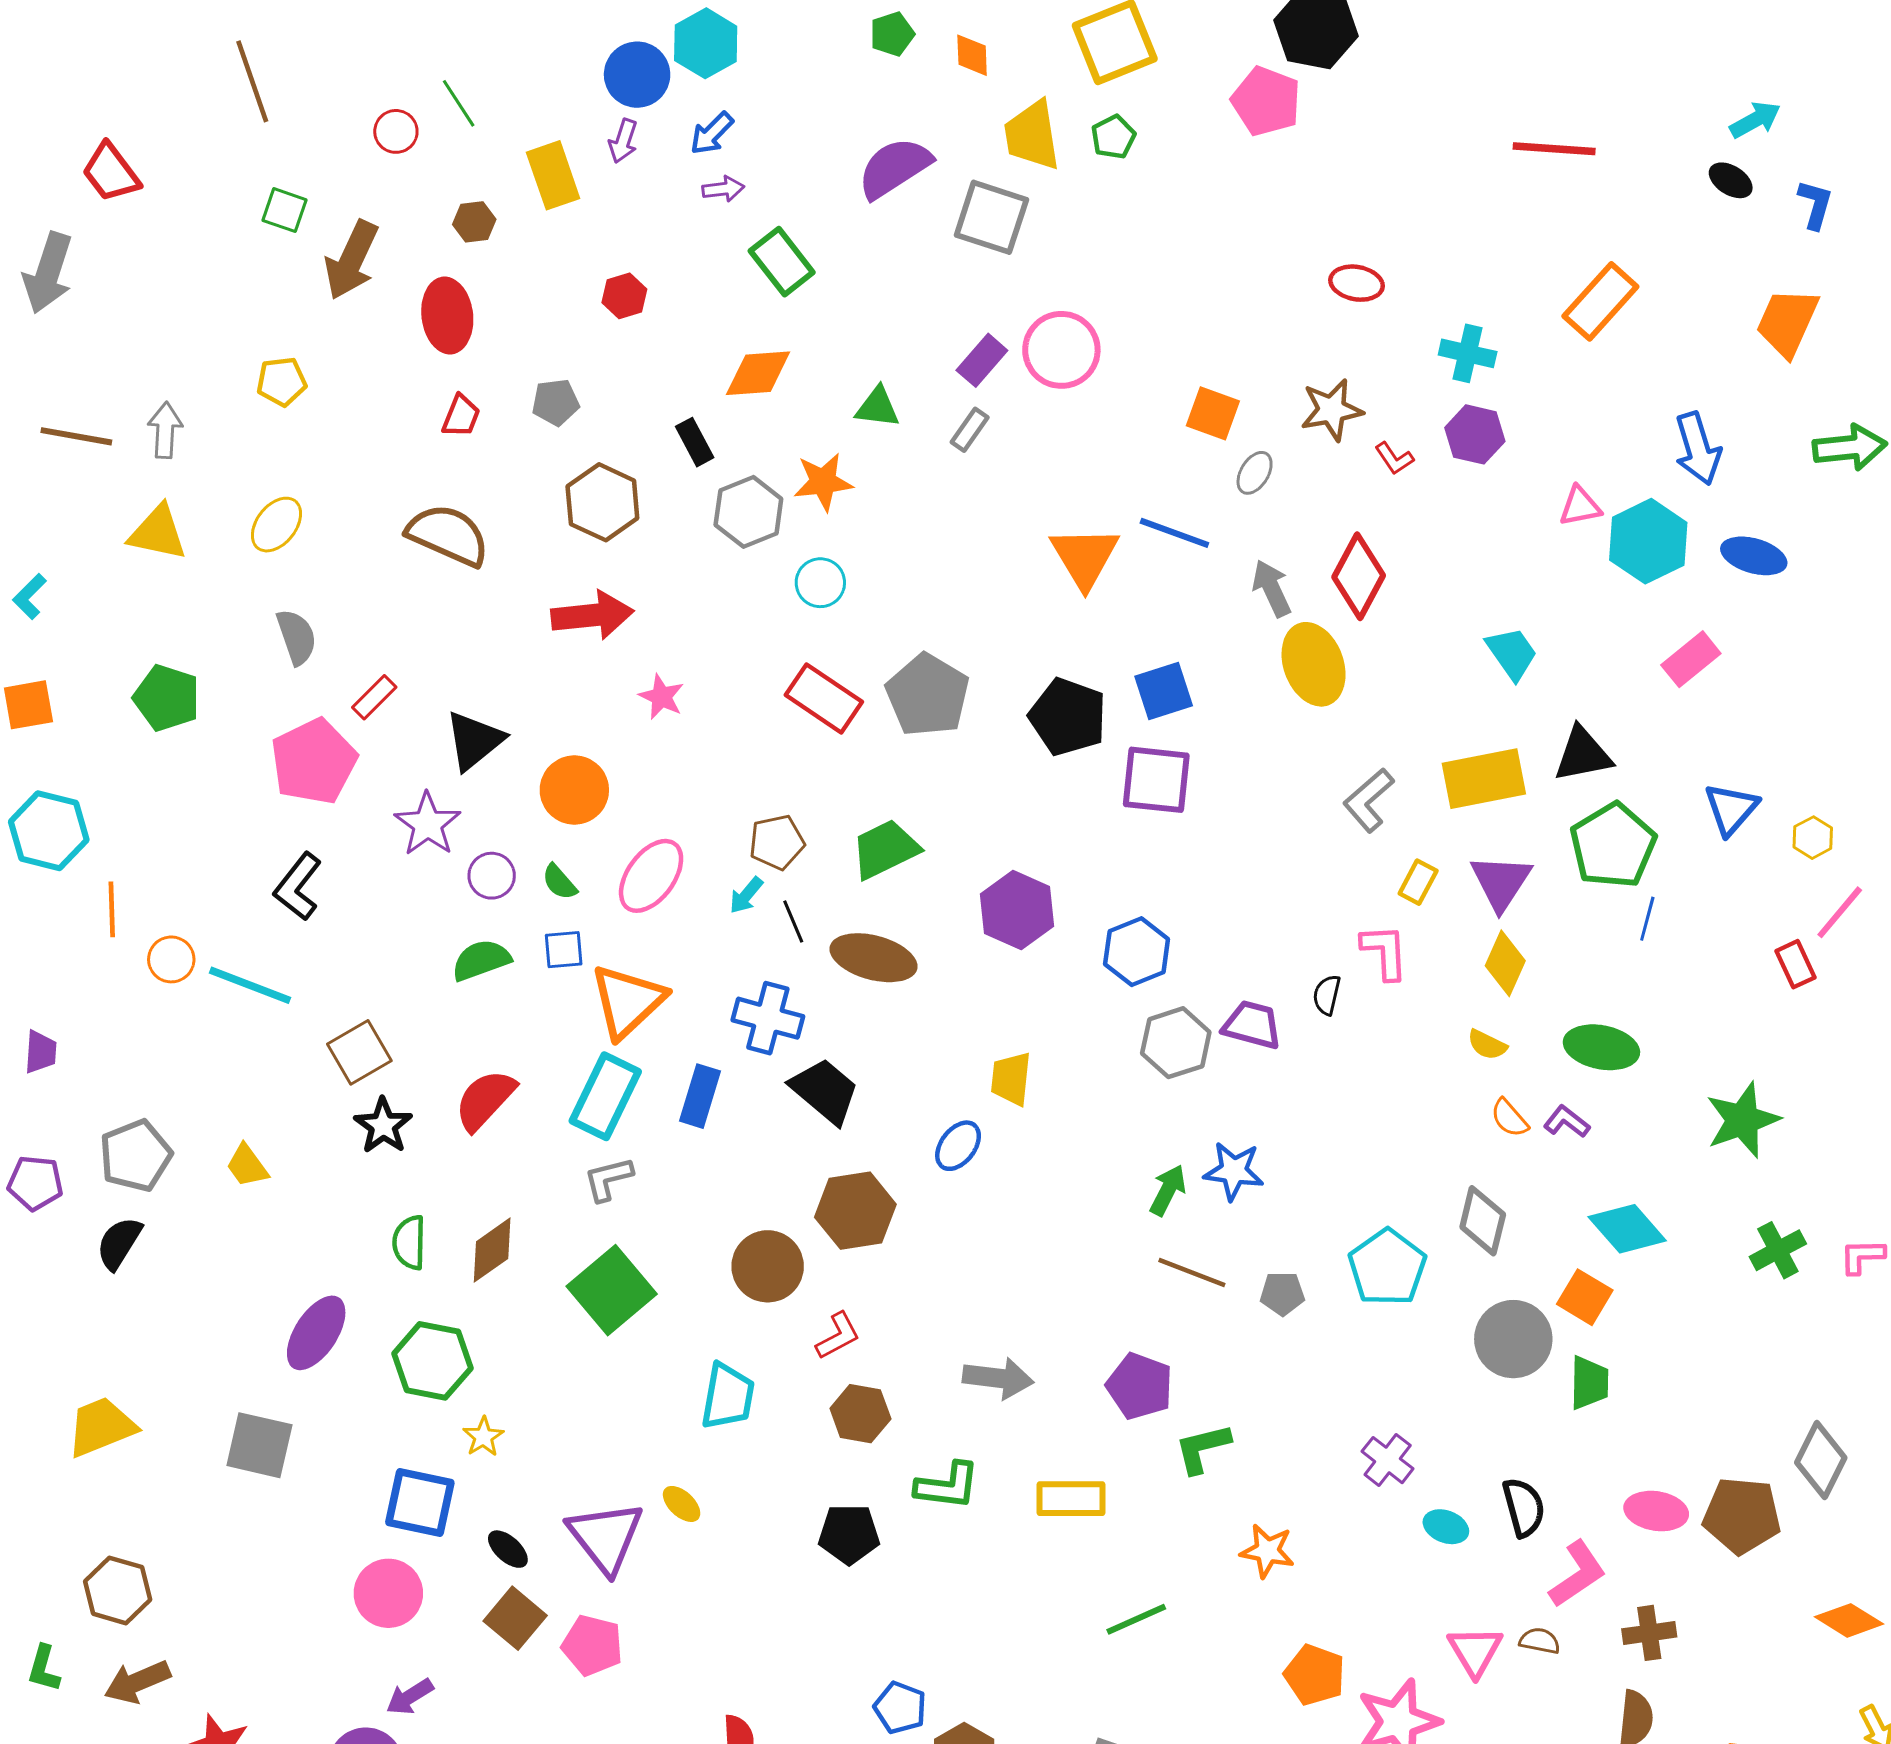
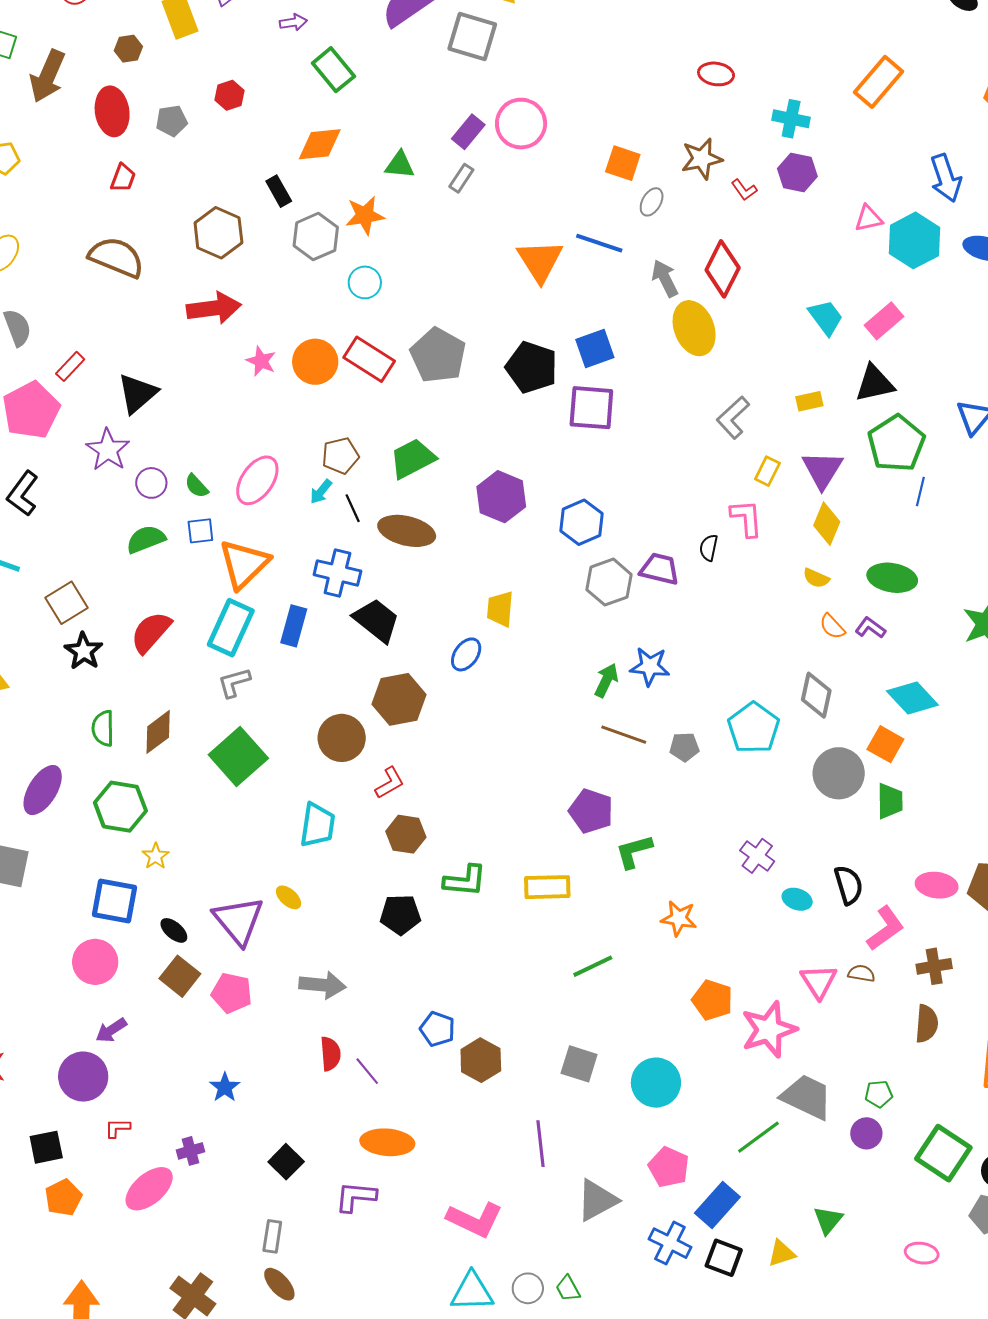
gray pentagon: (556, 402) -> (172, 121), moved
pink rectangle: (1691, 659) -> (884, 321), moved
yellow rectangle: (1484, 779) -> (809, 401), size x0.5
orange circle: (574, 790) -> (315, 362), moved
gray arrow: (998, 1378) -> (322, 985), moved

